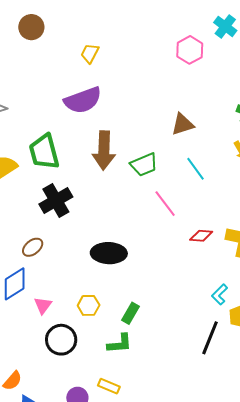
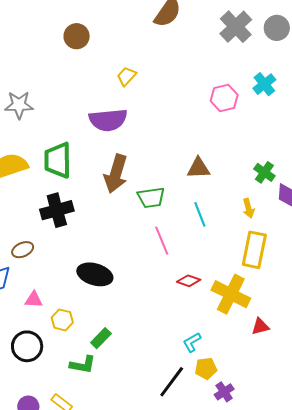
pink triangle: (43, 305) -> (34, 300), moved, turned 42

